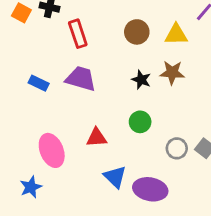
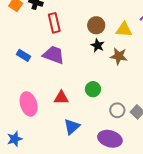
black star: (141, 80) -> (98, 45), moved
blue triangle: (115, 177) -> (72, 127), turned 30
blue star: (31, 187) -> (15, 139), moved
purple ellipse: (150, 189) -> (110, 139), moved

